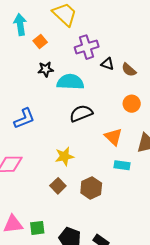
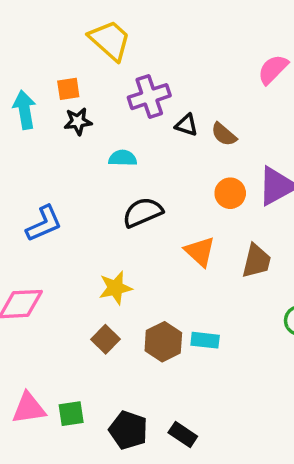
cyan arrow: (20, 25) -> (25, 110), moved
orange square: (40, 42) -> (68, 89), turned 32
black star: (46, 69) -> (78, 121), moved
cyan semicircle: (70, 82) -> (123, 158), size x0.6
cyan rectangle: (122, 165) -> (205, 340), moved

